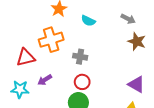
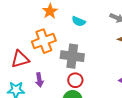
gray cross: (80, 57) -> (72, 56), size x1.6
purple arrow: (45, 80) -> (39, 80), turned -64

